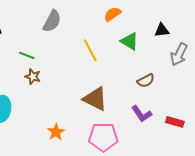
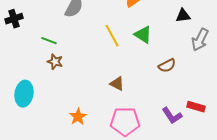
green triangle: (130, 41) -> (143, 35), moved
brown triangle: (95, 99) -> (117, 84), size x0.6
purple L-shape: (142, 114) -> (172, 116), moved

